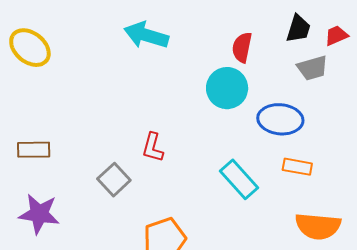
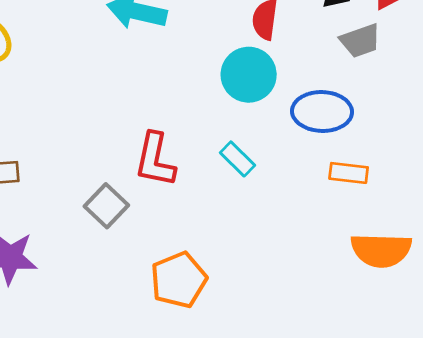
red L-shape: (153, 147) -> (155, 160), size x1.4
cyan rectangle: (239, 179) -> (238, 159), moved, size x0.7

